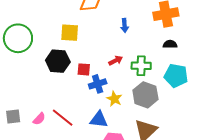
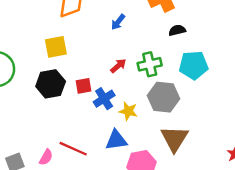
blue arrow: (125, 26) -> (118, 22), turned 56

